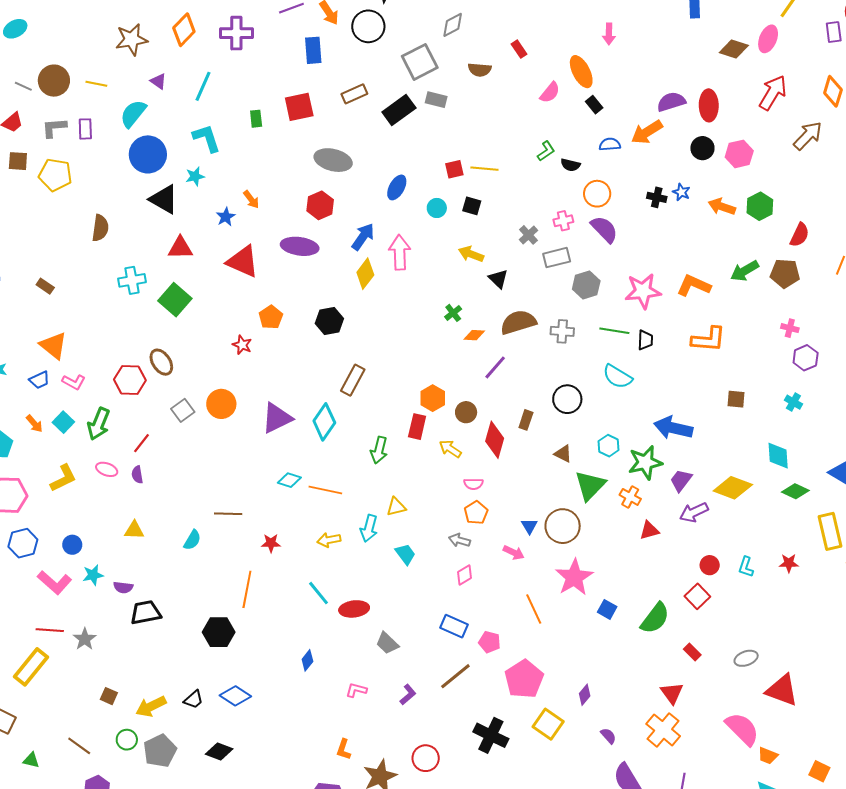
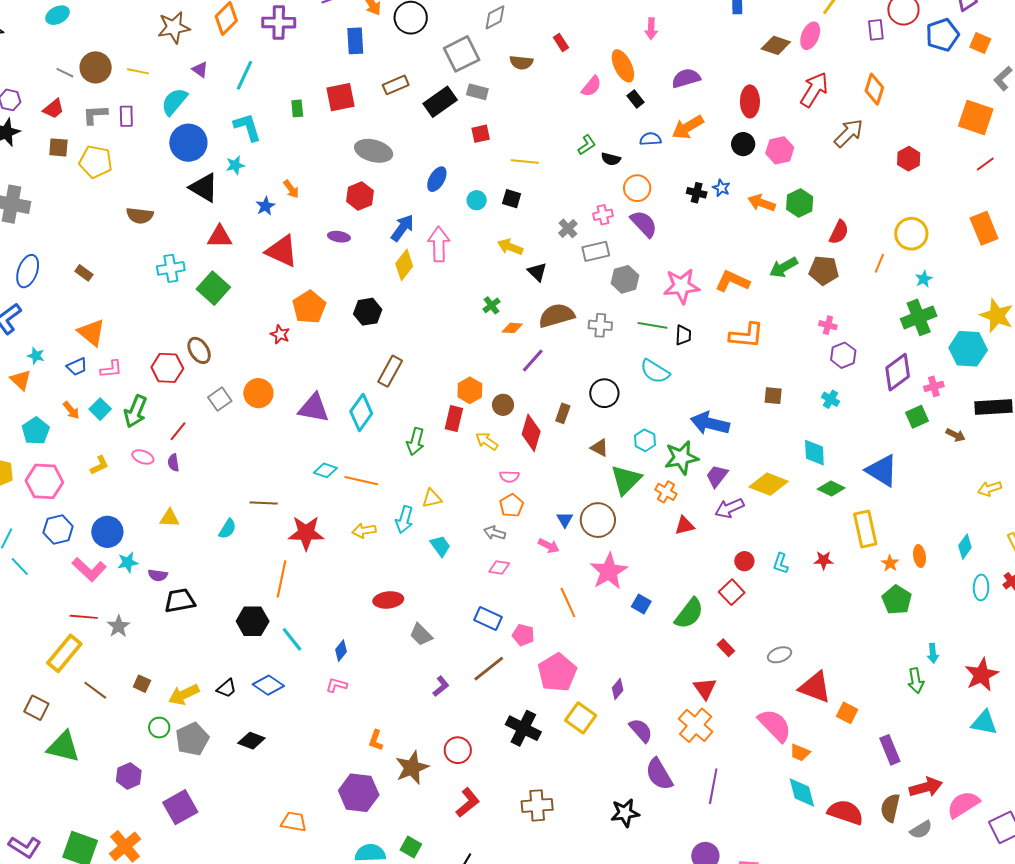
purple semicircle: (671, 102) -> (686, 78), moved
red square: (454, 169) -> (481, 134), moved
brown semicircle: (100, 228) -> (140, 216), turned 88
purple ellipse: (300, 246) -> (339, 237), size x0.6
orange pentagon: (271, 317) -> (309, 307), size x1.4
pink L-shape: (74, 382) -> (111, 369), turned -35
purple triangle: (277, 418) -> (314, 408), turned 36
yellow L-shape: (63, 478) -> (99, 465), size x0.7
red star: (271, 543) -> (306, 533), size x1.8
blue circle: (72, 545) -> (107, 532), size x1.6
pink diamond: (464, 575) -> (499, 568), turned 40
cyan line: (319, 593) -> (292, 639), moved
pink L-shape: (356, 690) -> (337, 685), moved
purple semicircle: (608, 736) -> (641, 730), size x1.5
brown line: (79, 746) -> (95, 690), moved
green triangle: (31, 760) -> (63, 747), size x2.0
orange square: (819, 771) -> (847, 713), moved

